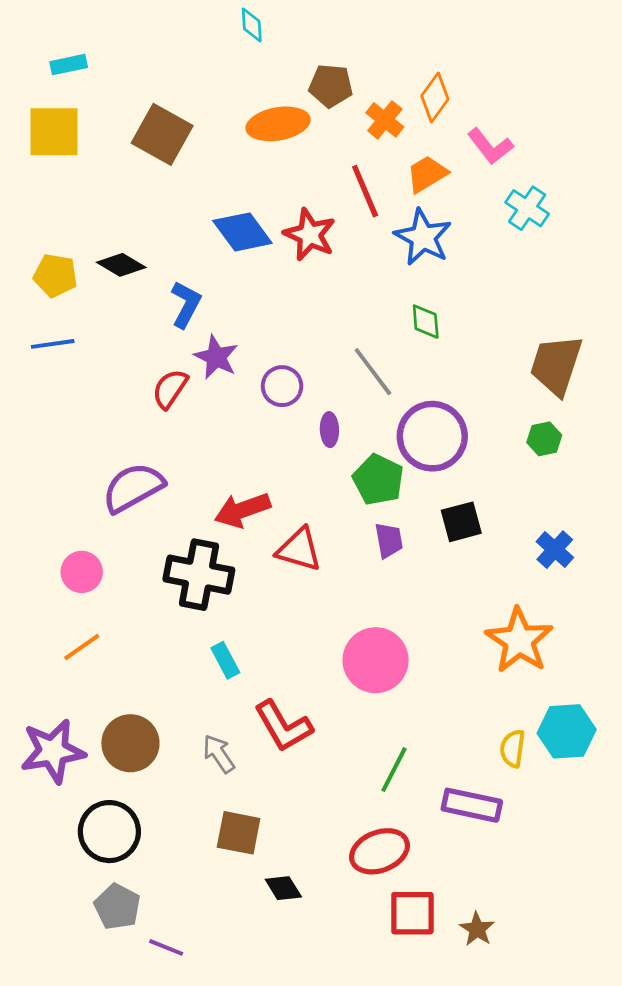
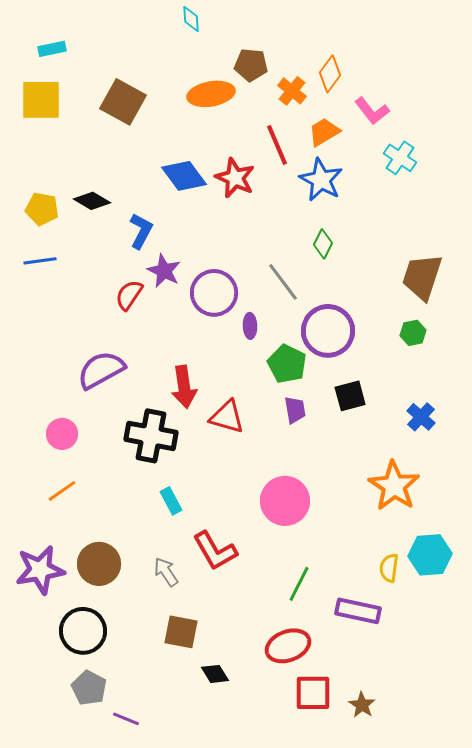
green diamond: (426, 322) -> (323, 244), turned 32
purple circle: (282, 386) -> (214, 293), size x1.5
red arrow: (242, 510) -> (184, 387), turned -78

